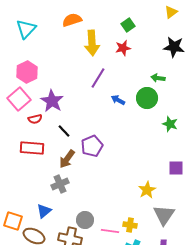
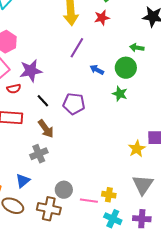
purple star: (52, 101) -> (31, 71), turned 30
green star: (170, 124) -> (120, 94), moved
purple pentagon: (92, 146) -> (74, 104), moved, turned 30
brown arrow: (67, 159) -> (46, 129), turned -72
yellow star: (147, 190) -> (137, 149), moved

